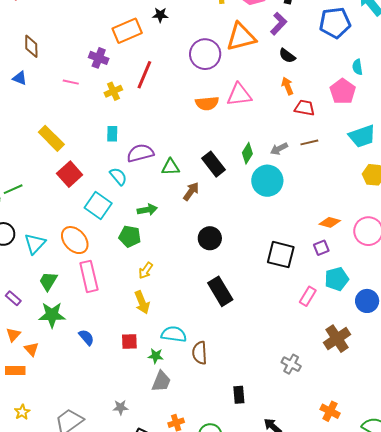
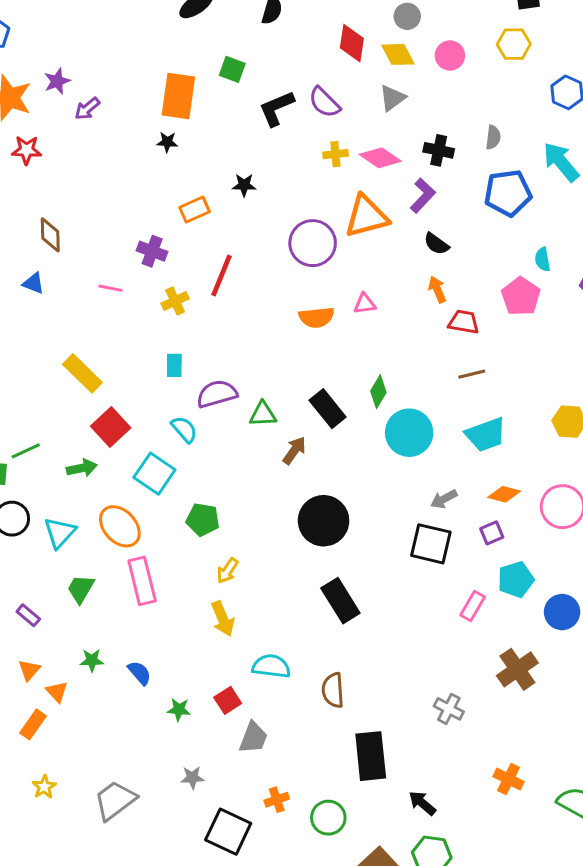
orange rectangle: (127, 31) -> (194, 210), size x0.7
pink triangle: (239, 95) -> (365, 304), size x0.6
cyan trapezoid: (362, 136) -> (486, 435), moved
gray arrow: (279, 149) -> (444, 499), moved
green arrow: (147, 210) -> (82, 468), moved
black circle: (210, 238) -> (324, 521), size x1.4
green star: (52, 315) -> (92, 660), moved, size x0.6
red square: (129, 341) -> (228, 700), moved, turned -30
brown semicircle: (200, 353) -> (333, 690), moved
green star: (156, 356) -> (179, 710), moved
orange rectangle: (15, 371) -> (33, 724), turned -54
black rectangle: (239, 395) -> (371, 756), size x1.8

